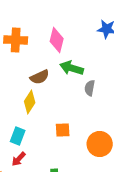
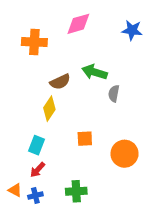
pink diamond: (57, 40) -> (78, 24), moved, turned 60

